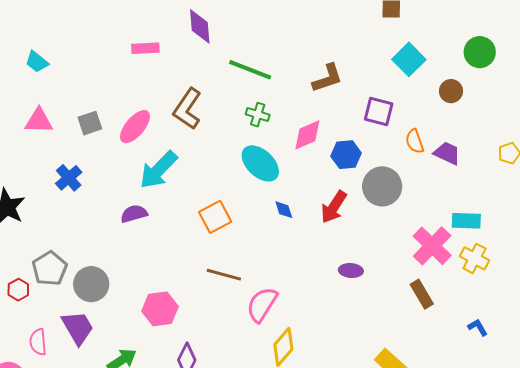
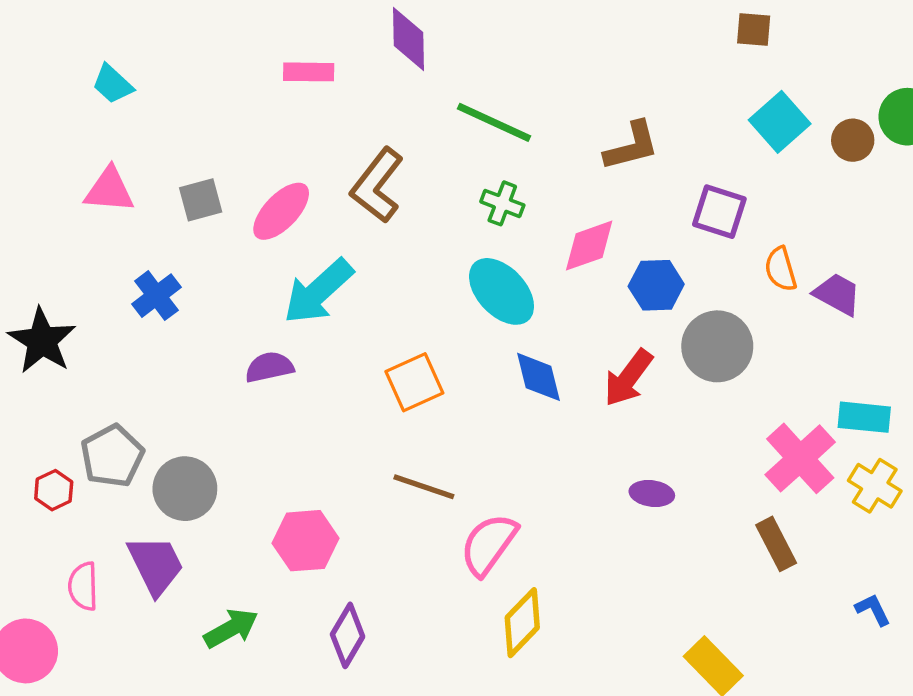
brown circle: (451, 91) -> (853, 140), moved
blue diamond: (284, 210) -> (539, 377), size x1.5

